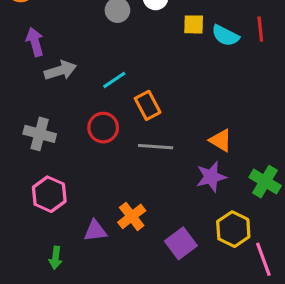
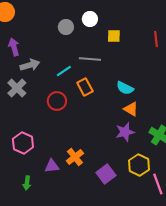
cyan semicircle: (225, 36) -> (125, 88), moved
gray cross: (40, 134) -> (17, 88), moved, turned 30
gray line: (156, 147) -> (90, 59), moved

